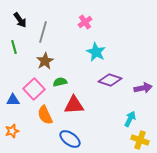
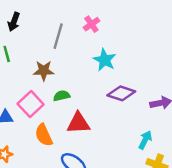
black arrow: (20, 20) -> (14, 22), turned 56
gray line: (43, 32) -> (58, 36), moved
brown star: (45, 61) -> (44, 71), turned 30

